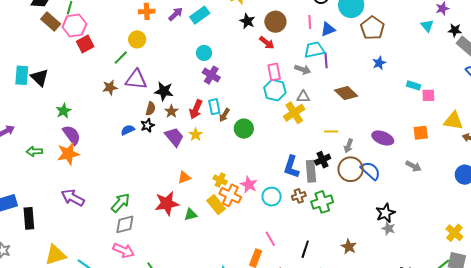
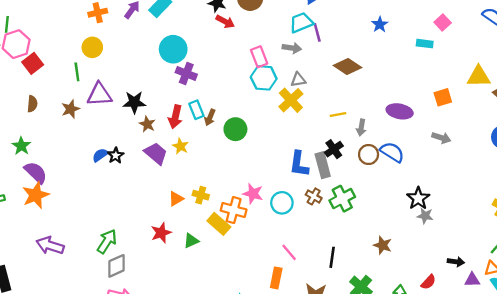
red arrow: (267, 43) -> (225, 22), moved
cyan circle: (204, 53) -> (173, 49), size x1.5
green line: (121, 58) -> (77, 72), turned -42
pink square: (428, 95) -> (443, 22), moved, turned -32
brown semicircle: (151, 109) -> (32, 104), moved
black star: (147, 125) -> (116, 155), moved
brown circle: (351, 169) -> (369, 155), size x0.7
yellow cross: (220, 180) -> (201, 195), moved
brown cross: (299, 196) -> (314, 196), turned -32
red star: (167, 203) -> (161, 233), size x0.7

